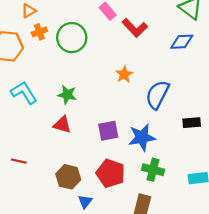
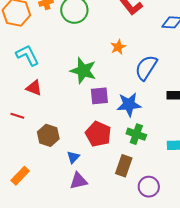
green star: (67, 95) -> (83, 71), moved, size x1.5
red triangle: (62, 125) -> (34, 88), moved
brown hexagon: (68, 177) -> (48, 135), moved

